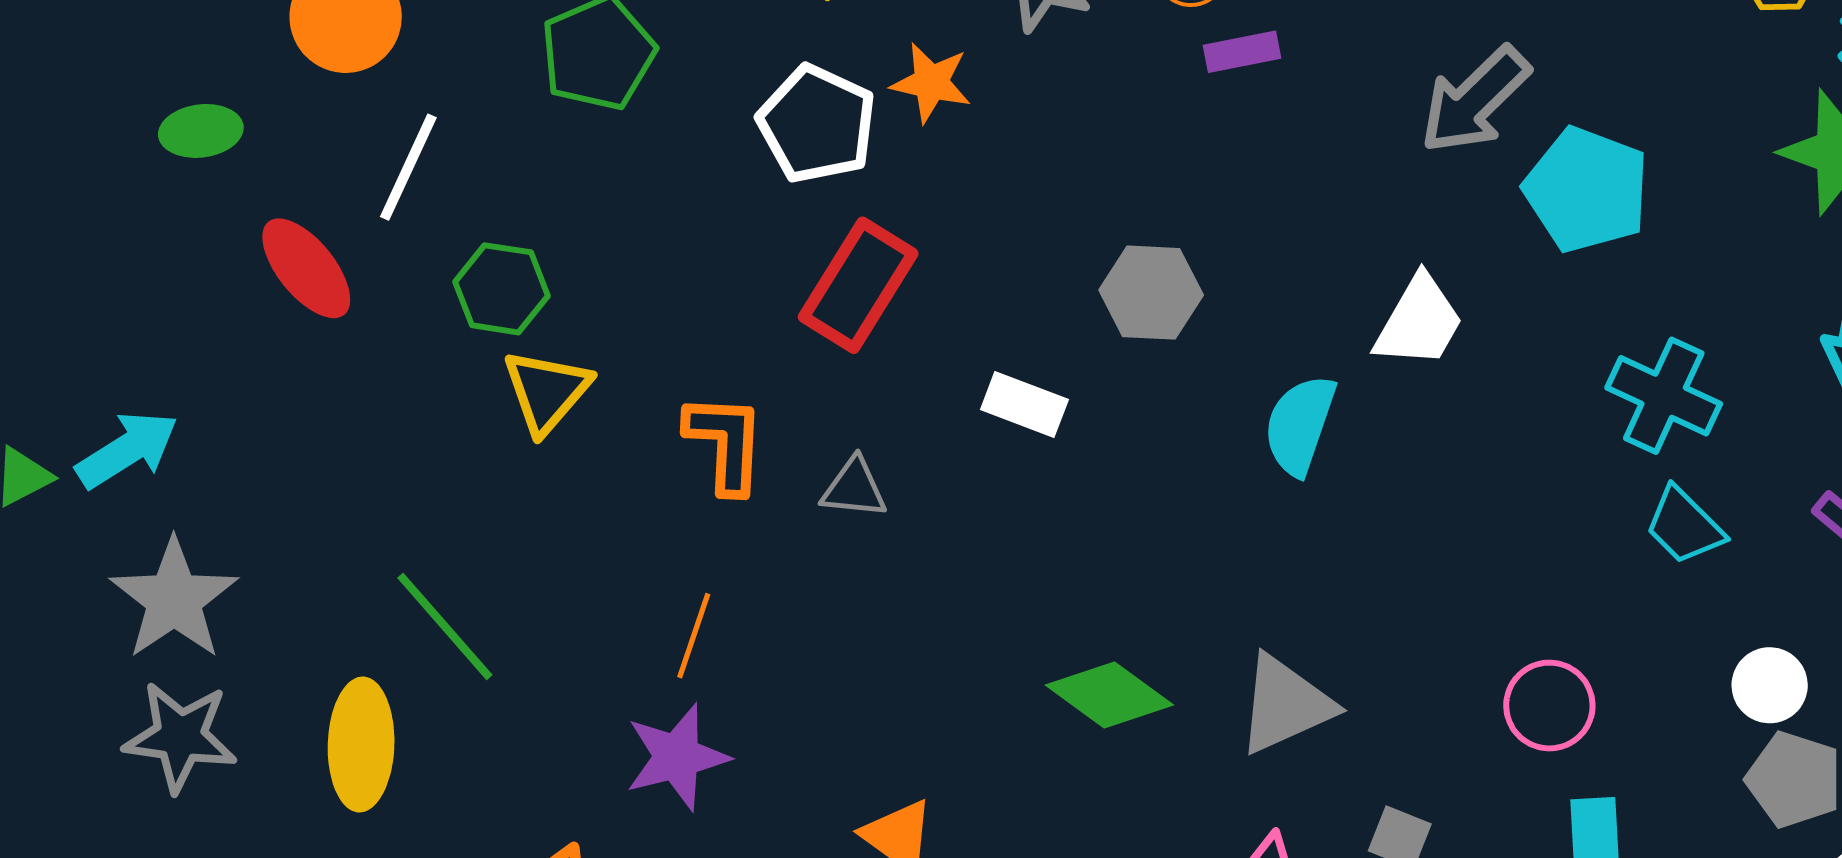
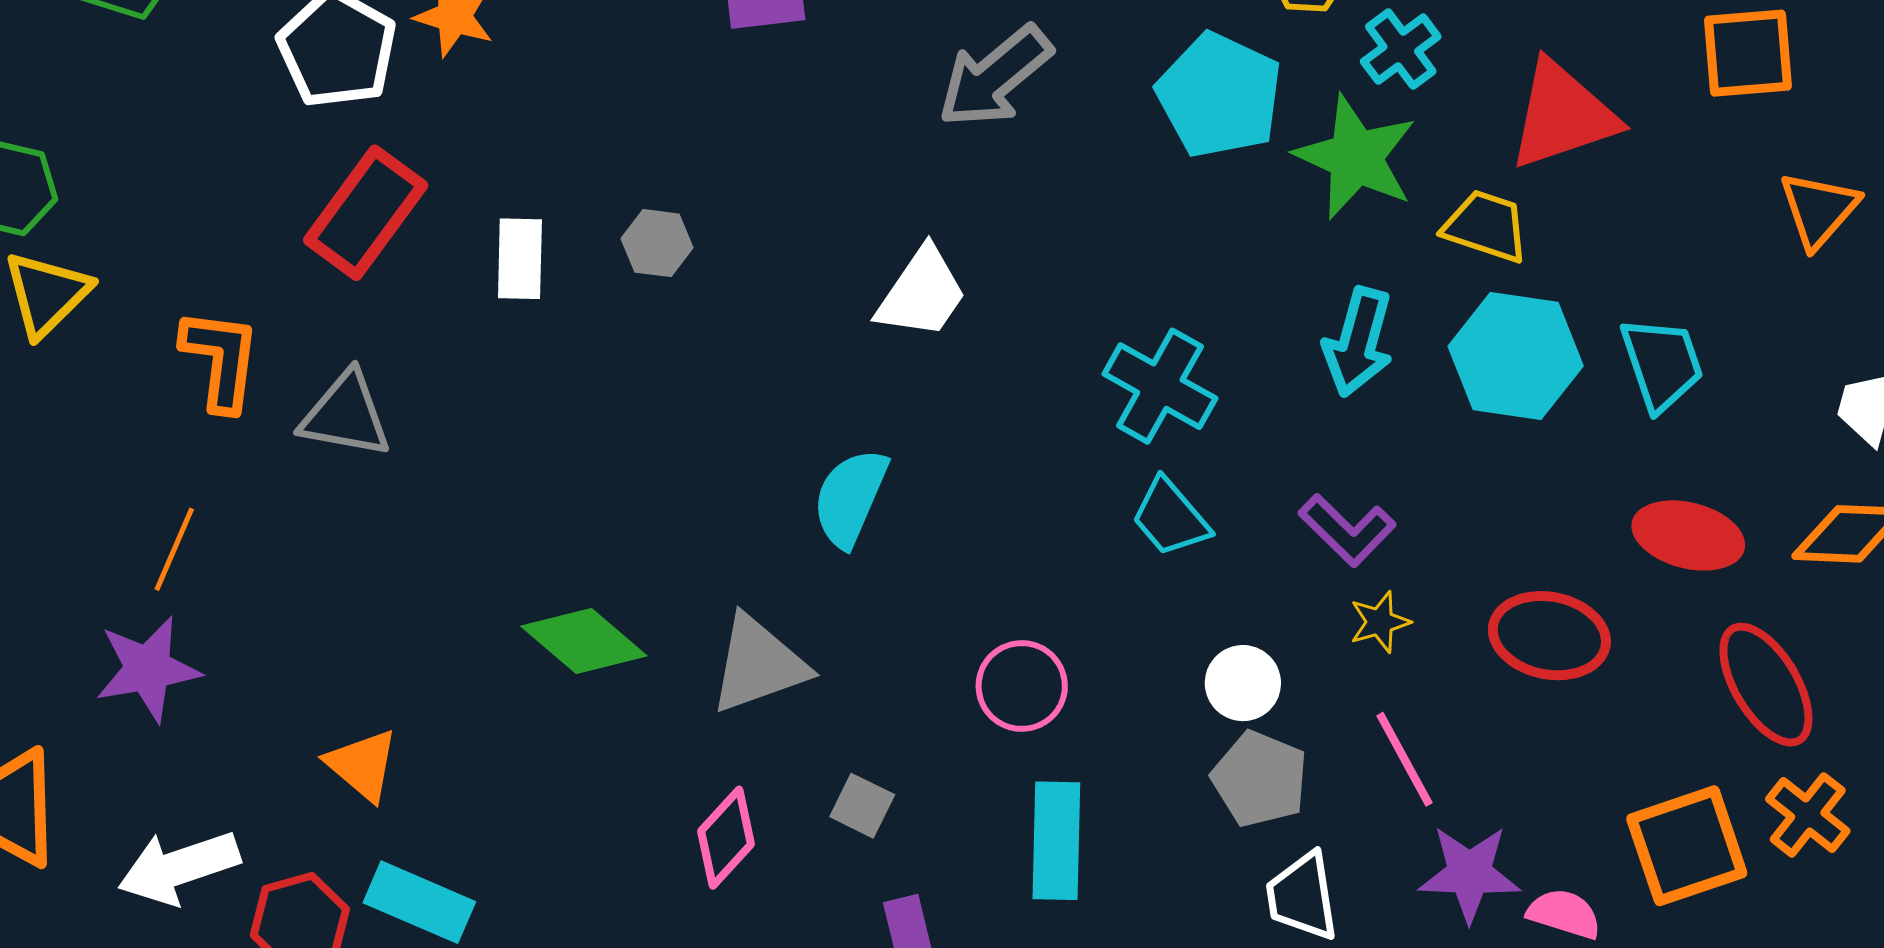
cyan pentagon: (1587, 190) -> (1219, 95), moved
gray hexagon: (1151, 293) -> (657, 243), size x0.7
white rectangle: (1024, 405) -> (520, 259), moved, turned 66
cyan semicircle: (1300, 425) -> (850, 498), moved
gray triangle: (854, 488) -> (346, 415), size x1.4

